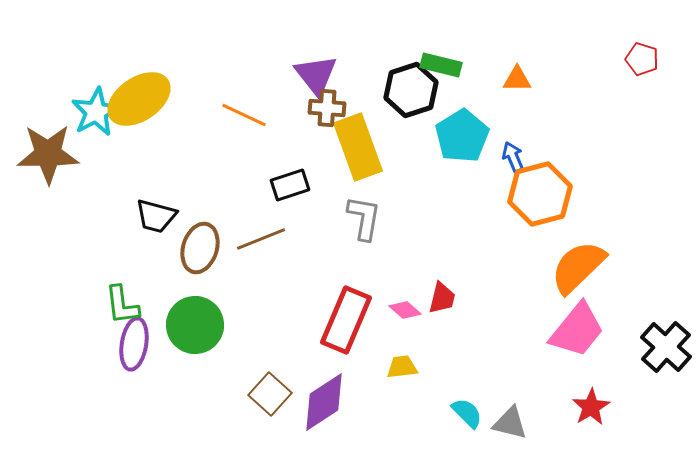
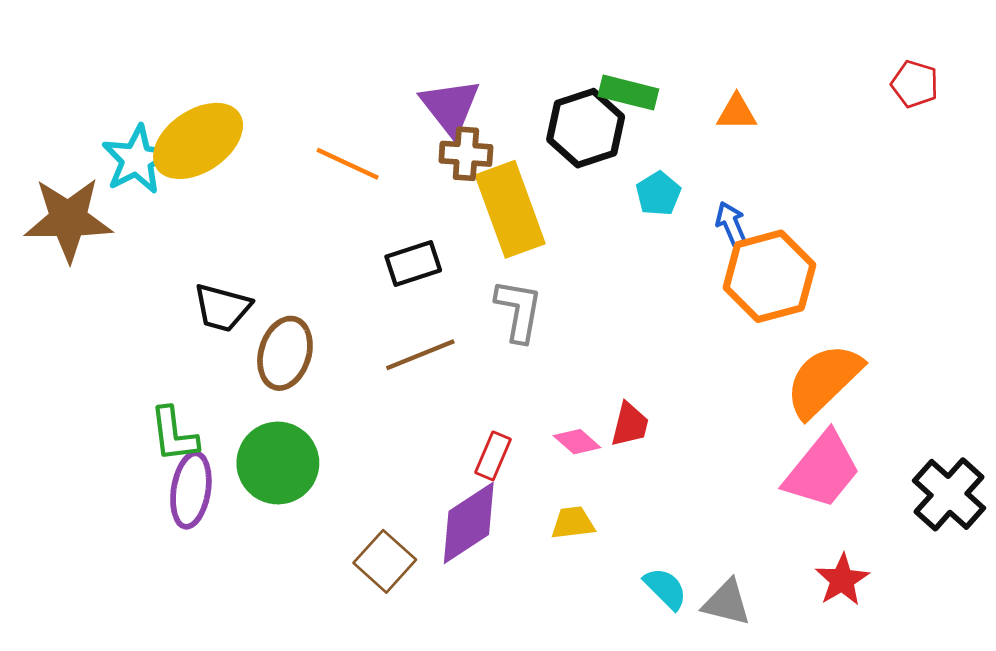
cyan pentagon: (462, 136) -> (658, 194), size x0.6
brown line: (261, 239) -> (420, 355), moved
red rectangle: (346, 320) -> (493, 456), size x0.5
purple diamond: (324, 402) -> (469, 523), moved

